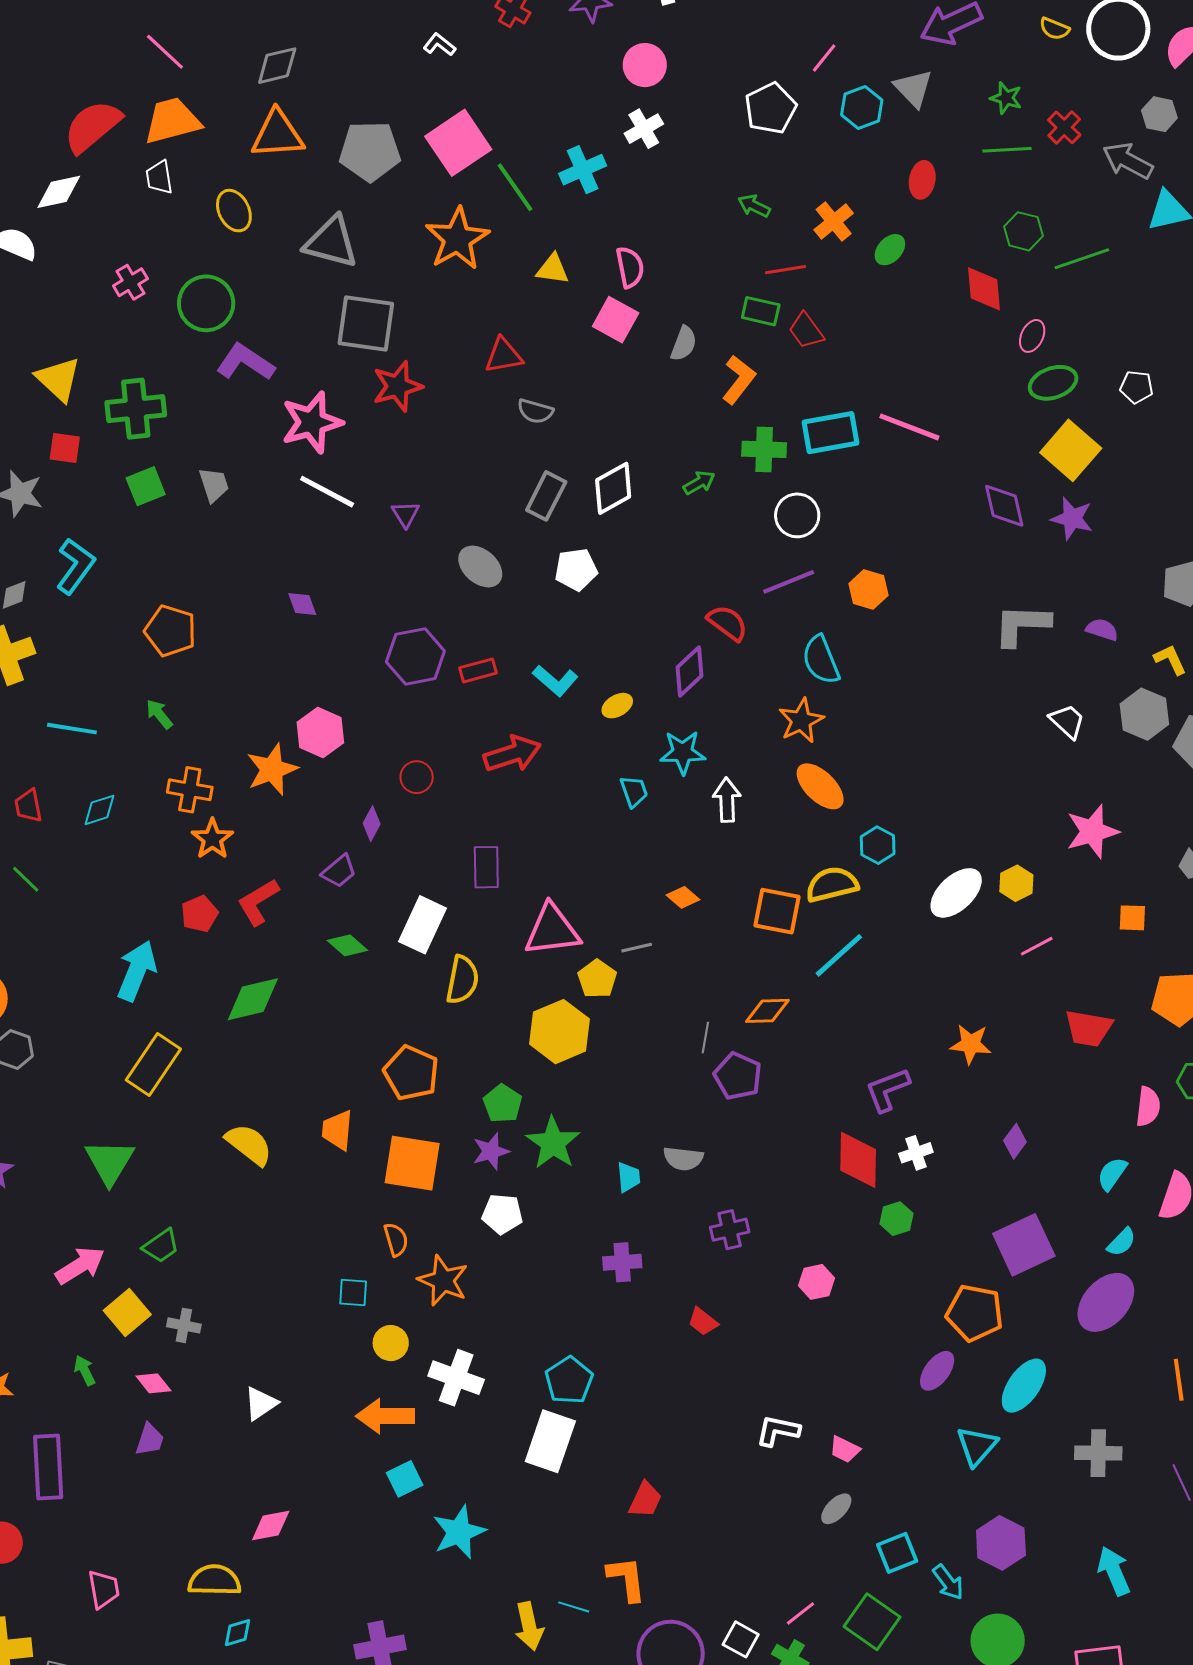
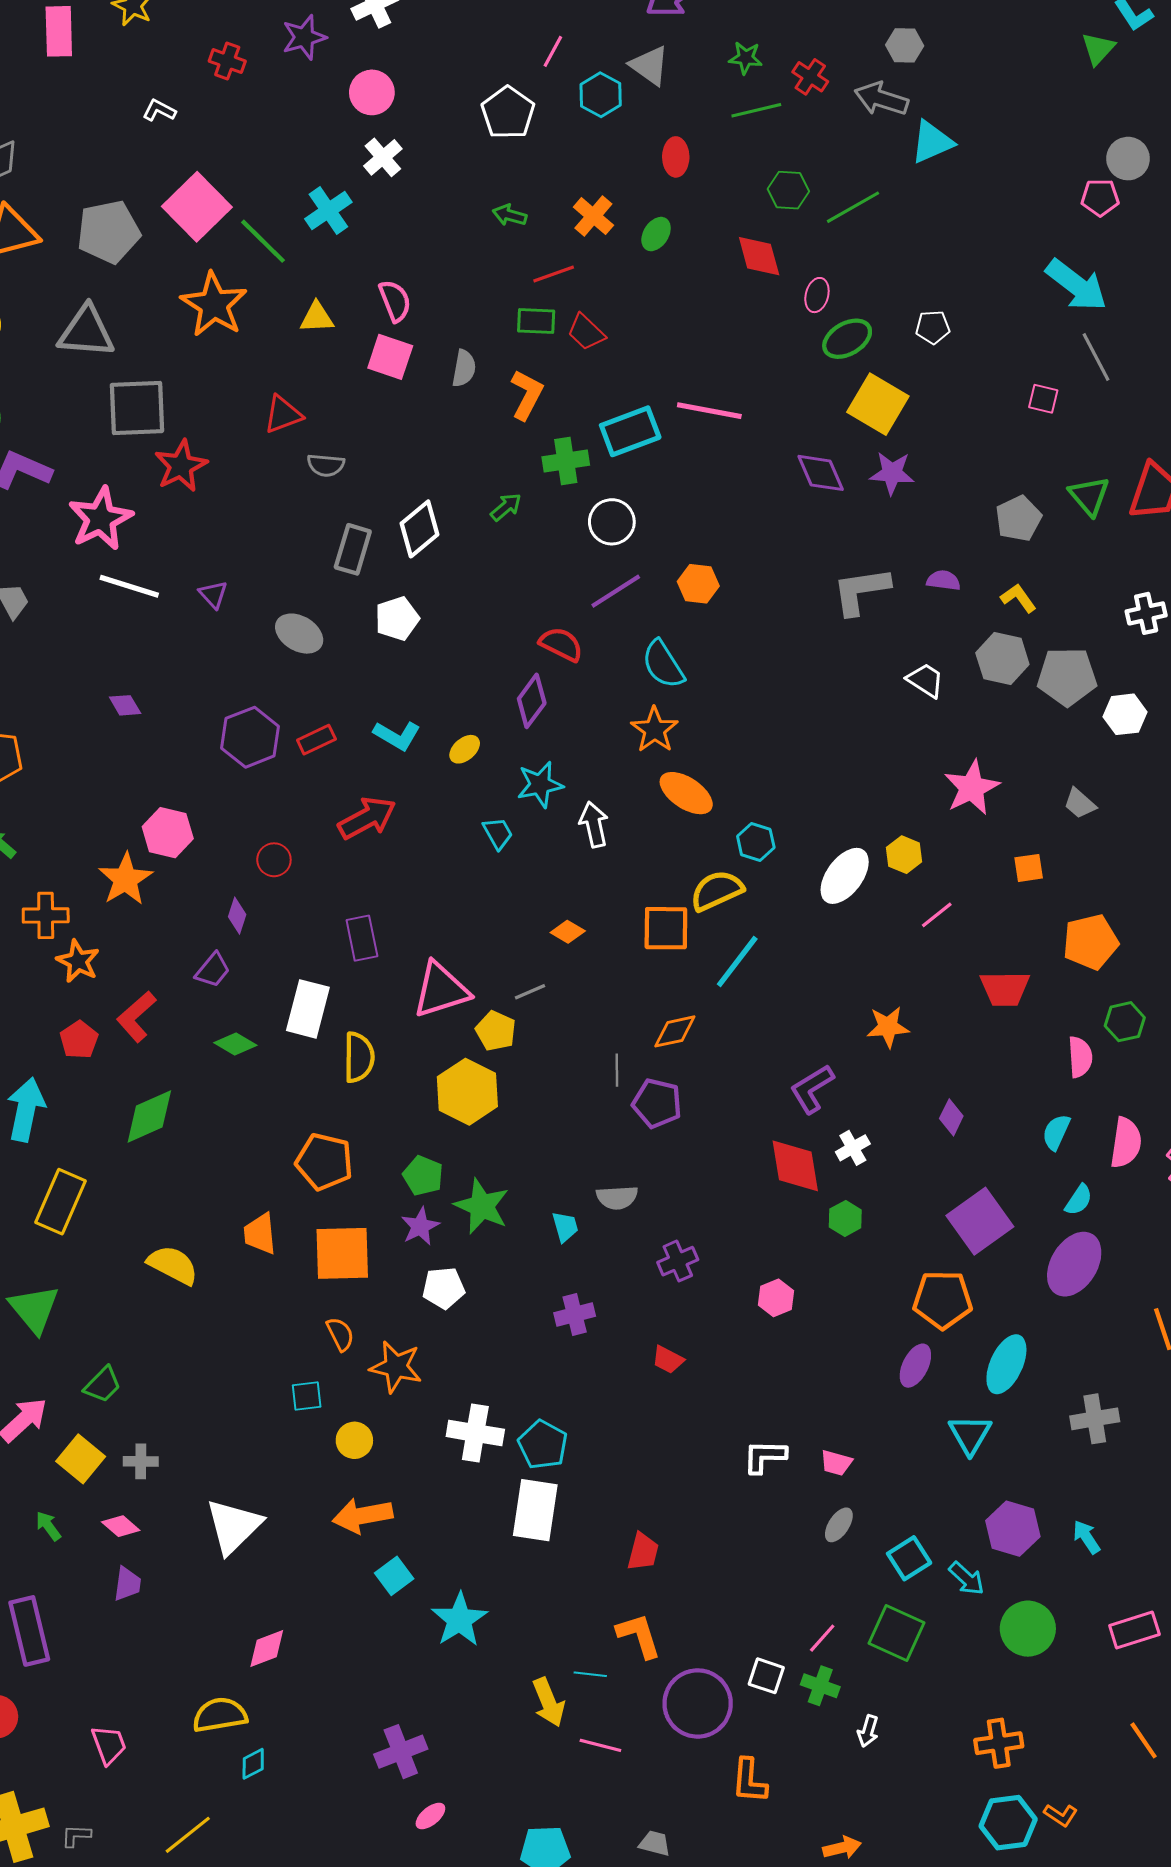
white cross: (456, 1378) -> (475, 1433), moved
white triangle: (261, 1403) -> (233, 1526), size x1.6
cyan arrow: (1114, 1571) -> (1086, 1537), moved, size x0.7

